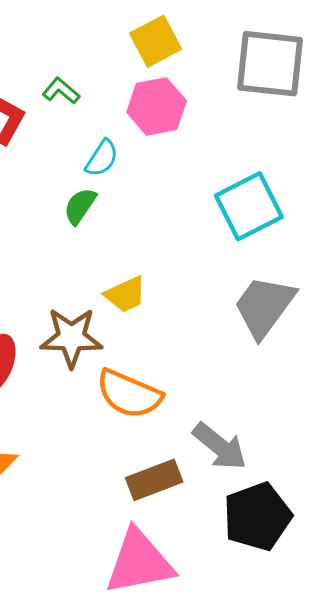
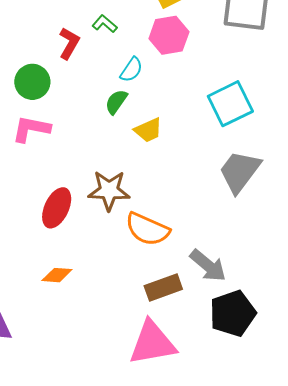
yellow trapezoid: (126, 294) -> (148, 130), moved

